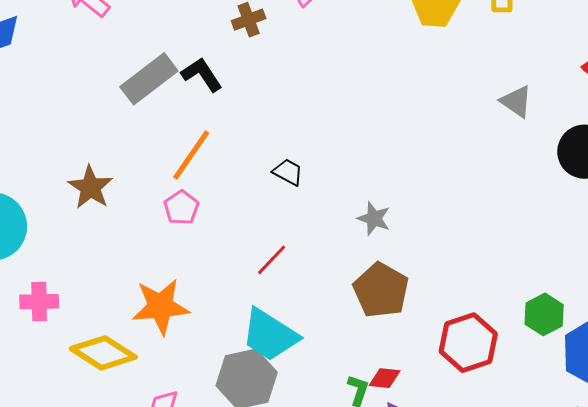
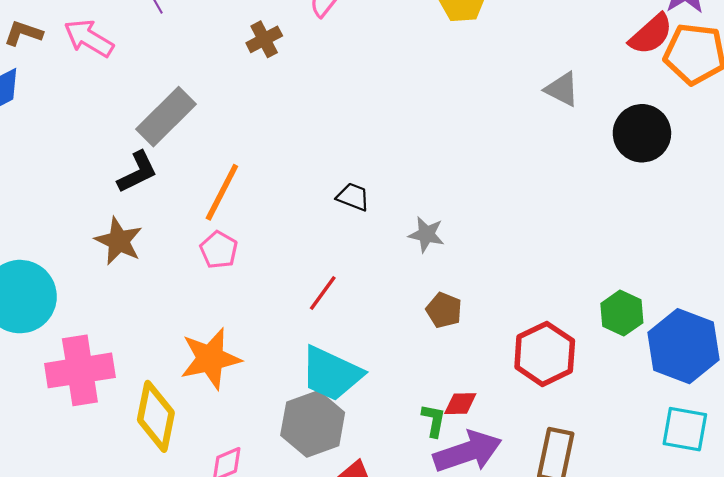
black L-shape: (202, 75) -> (137, 172), moved, turned 105
black trapezoid: (288, 172) -> (353, 197), moved
brown pentagon: (381, 290) -> (444, 310), size x0.6
pink cross: (39, 302) -> (80, 370), size x1.6
yellow diamond: (103, 353) -> (156, 416), turned 76

